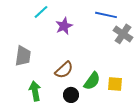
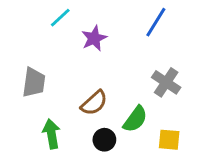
blue line: (106, 15) -> (156, 22), turned -70
gray cross: (123, 34) -> (166, 82), moved
yellow square: (115, 84) -> (169, 140), moved

